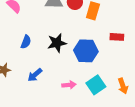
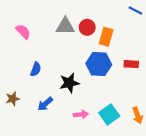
black star: (57, 43) -> (69, 83), moved
blue hexagon: (86, 51) -> (99, 64), moved

